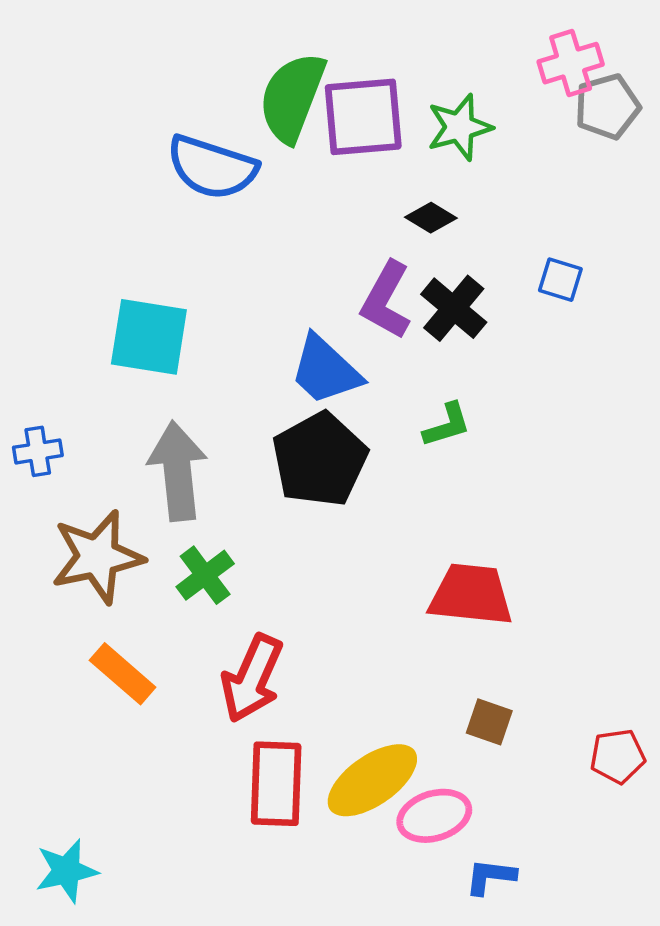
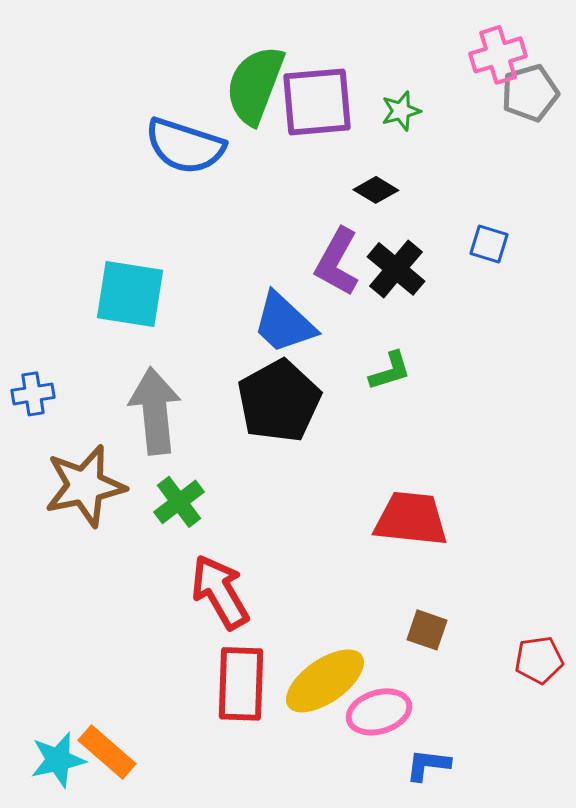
green star: (459, 127) -> (401, 111), size x0.7
orange rectangle: (123, 674) -> (107, 752), moved
red arrow: (252, 678) -> (220, 592), turned 126

